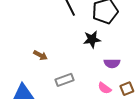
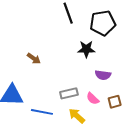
gray rectangle: (64, 80) -> (69, 93), moved

